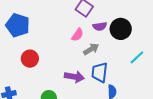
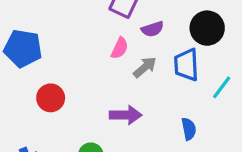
black circle: (121, 29) -> (207, 28), moved
cyan line: (137, 57) -> (222, 87), moved
blue trapezoid: (100, 72) -> (186, 65), moved

